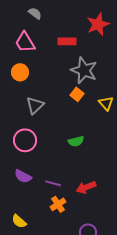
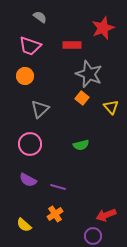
pink trapezoid: (25, 42) -> (30, 46), turned -40
red arrow: (86, 187) -> (106, 215), moved
orange cross: (58, 204) -> (55, 214), moved

